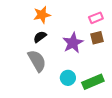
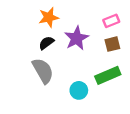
purple star: (73, 43) -> (76, 38), moved
green rectangle: (93, 82) -> (108, 75), moved

